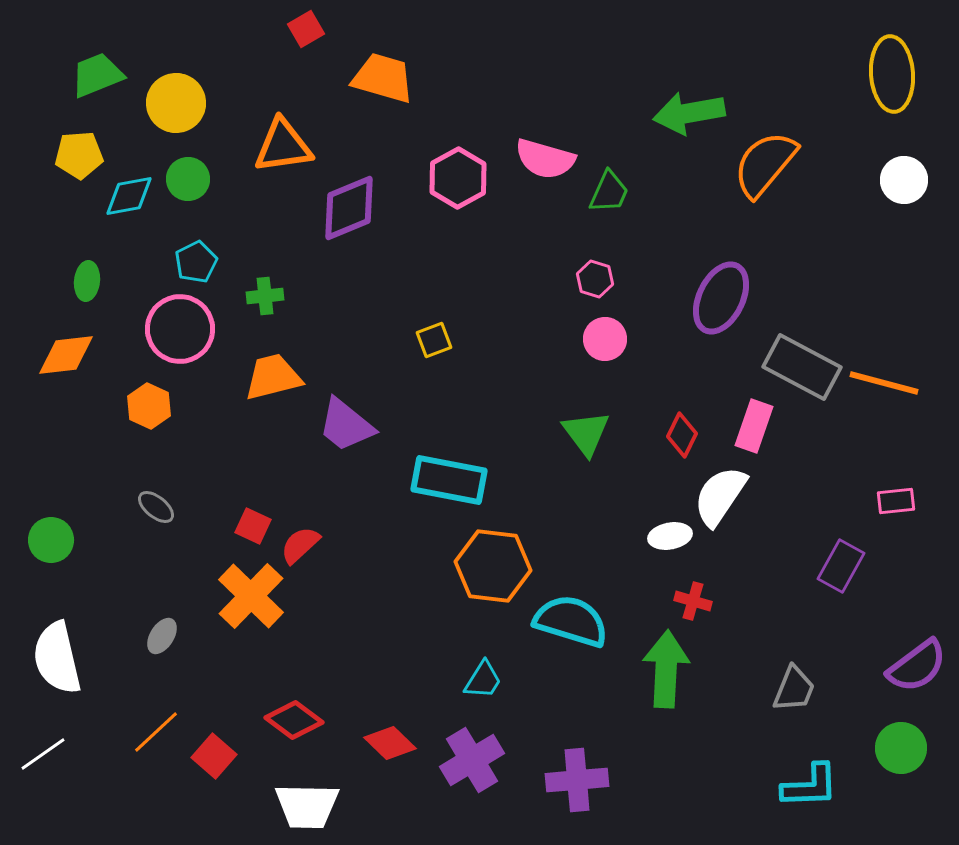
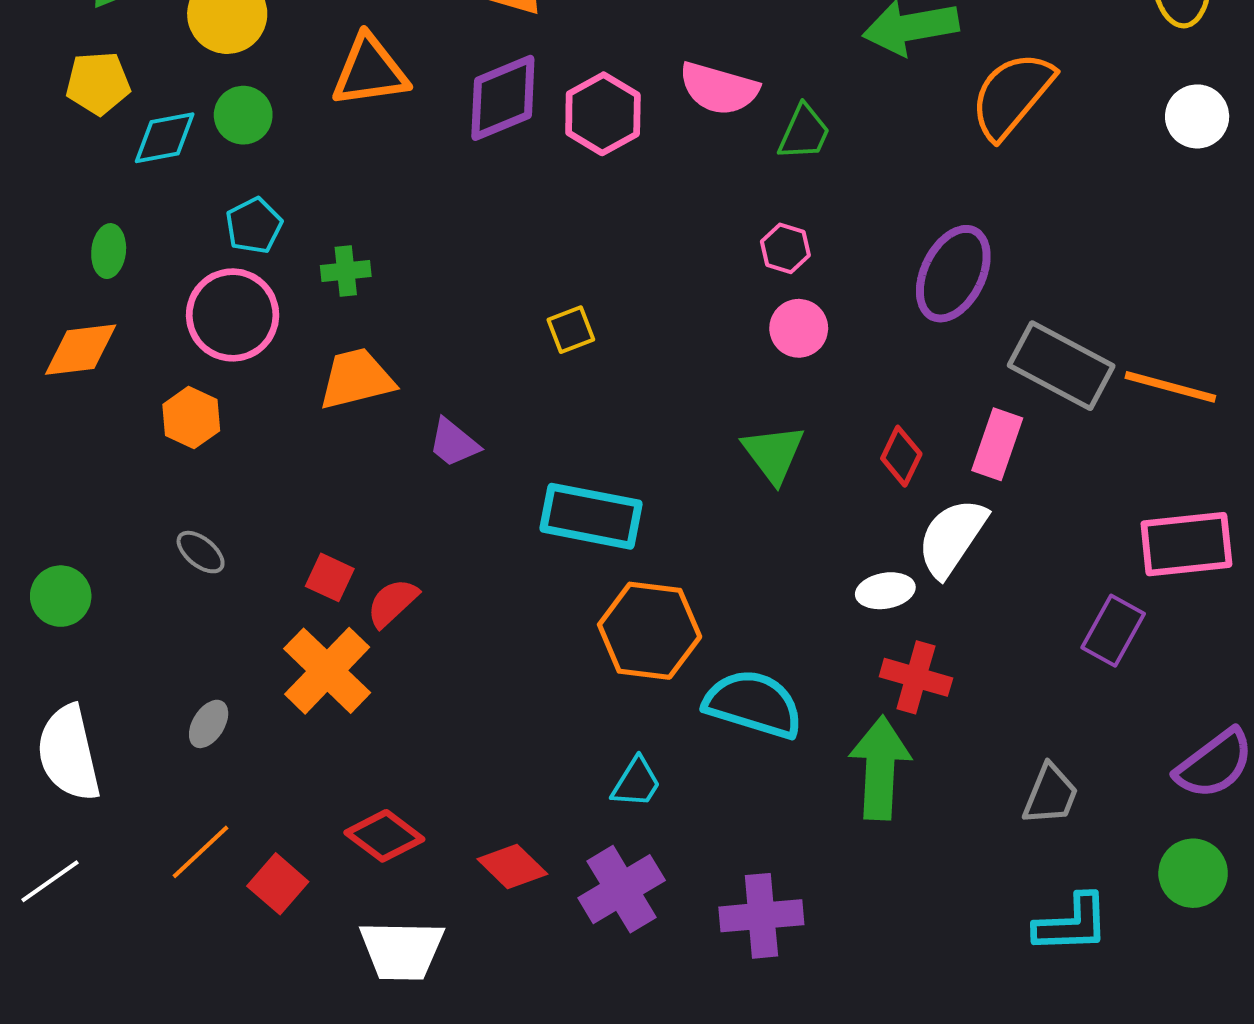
purple diamond: (349, 208) -> (503, 98), moved
purple trapezoid: (346, 425) -> (454, 443), size x0.7
pink rectangle: (896, 501) -> (1186, 544), size x1.8
red cross: (693, 601) -> (916, 677), size x1.4

